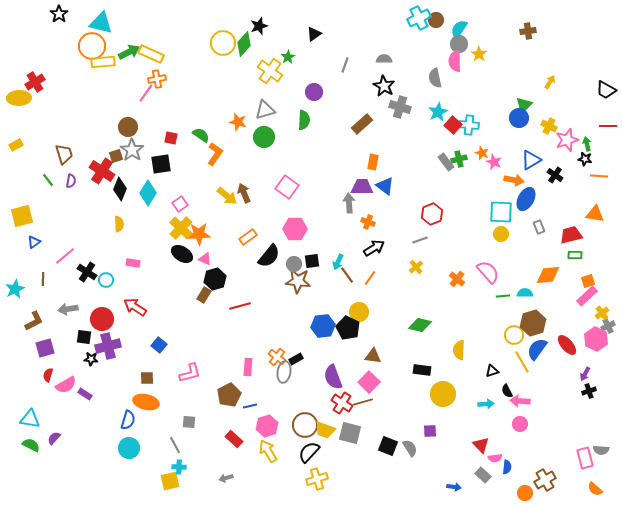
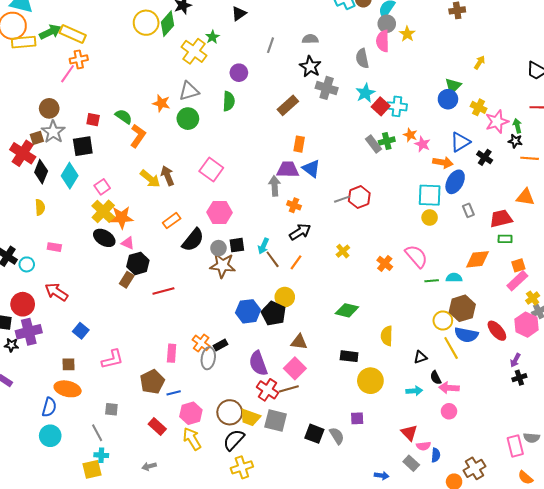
gray line: (420, 240) -> (342, 199), moved
blue semicircle: (537, 349) -> (466, 335), turned -115

